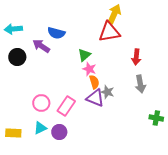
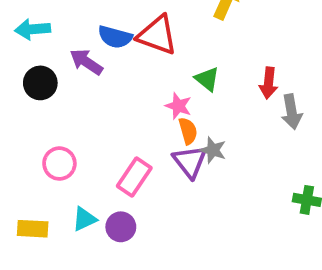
red triangle: (109, 32) -> (157, 35), moved, turned 30
green triangle: (84, 55) -> (207, 79), moved, turned -40
gray arrow: (140, 84) -> (292, 112), moved
purple triangle: (95, 98) -> (190, 162), turned 30
pink circle: (41, 103) -> (59, 164), moved

